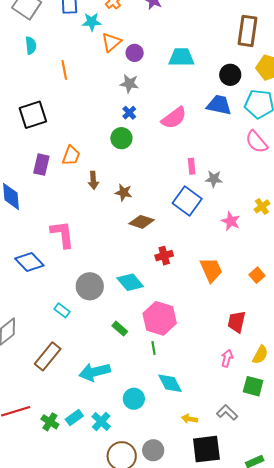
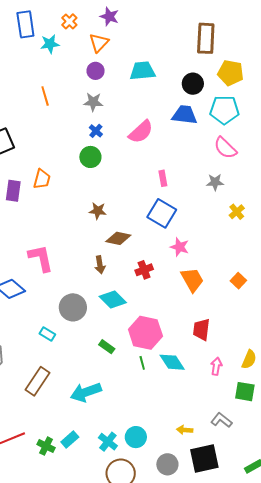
orange triangle: (111, 42) -> (99, 43), moved
orange line: (64, 70) -> (45, 96), moved
gray star: (214, 179) -> (215, 182), moved
brown arrow: (93, 180) -> (100, 265), moved
pink star: (231, 221) -> (180, 247), moved
red trapezoid: (237, 322) -> (201, 330), moved
cyan diamond: (170, 383) -> (172, 362), moved
cyan circle: (134, 399) -> (136, 437), moved
cyan cross: (101, 421) -> (108, 442), moved
gray circle: (153, 450) -> (167, 464), moved

